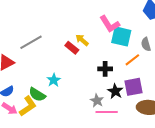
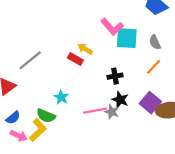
orange line: (132, 60) -> (154, 67), moved
purple square: (133, 87) -> (150, 103), moved, turned -30
black star: (115, 91) -> (120, 100), moved
pink line: (107, 112) -> (95, 111), moved

